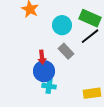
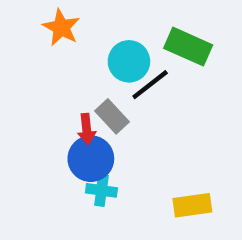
black line: (90, 36) -> (150, 85), moved
gray rectangle: (66, 51) -> (112, 116), moved

